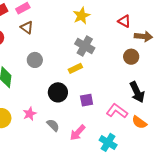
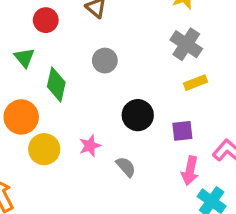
yellow rectangle: (75, 68) -> (196, 83), moved
pink arrow: (78, 133) -> (190, 171), moved, turned -36

